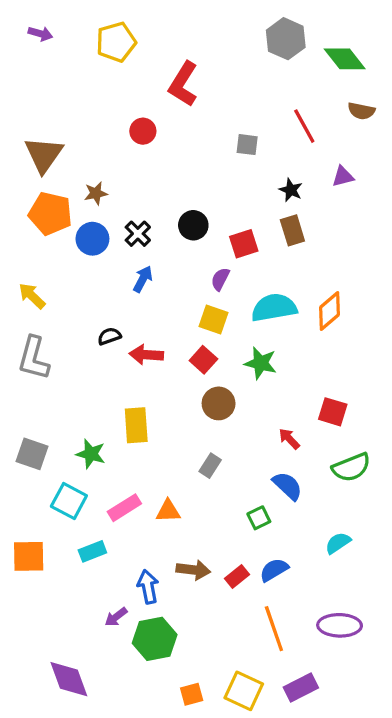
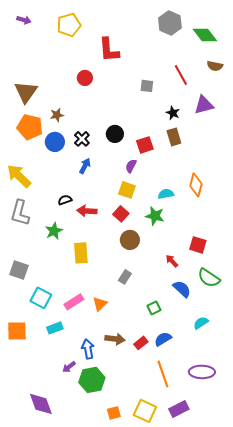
red L-shape: (183, 84) -> (109, 50), turned -36
purple triangle: (343, 177) -> (204, 105), size x1.5
yellow arrow: (32, 296) -> (19, 176), size x1.5
cyan semicircle: (274, 308) -> (166, 194), moved, size x0.6
orange diamond: (329, 311) -> (196, 185), turned -35
green star: (91, 454) -> (54, 231), moved, turned 30
green semicircle: (351, 467) -> (209, 278), turned 55
blue semicircle: (287, 486) -> (182, 289), moved
orange triangle: (168, 511) -> (100, 304), turned -42

